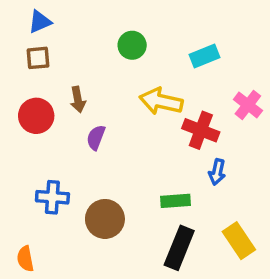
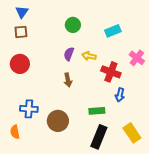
blue triangle: (40, 22) -> (22, 12), turned -32
brown arrow: (78, 100) -> (68, 80), moved
yellow arrow: (161, 101) -> (89, 56), size x0.6
purple semicircle: (96, 138) -> (69, 54), moved
orange semicircle: (25, 259) -> (15, 132), moved

